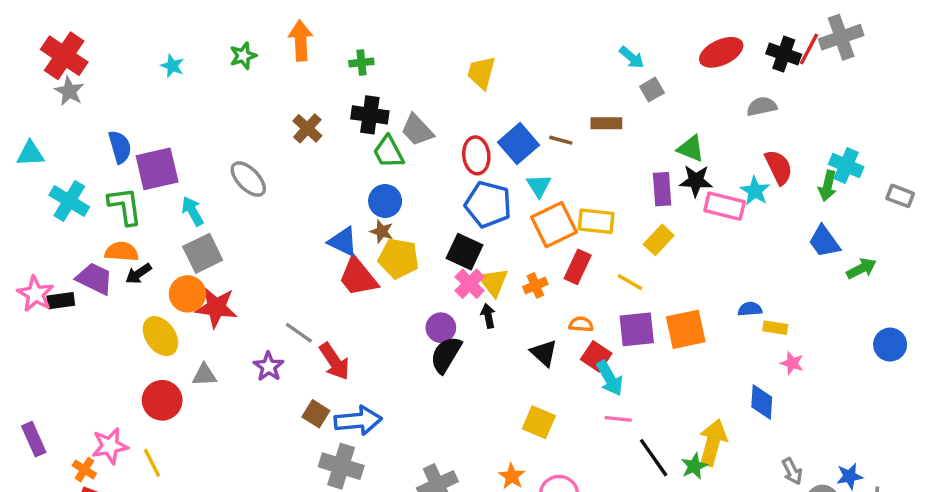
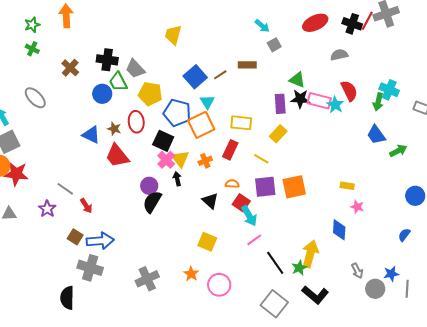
green cross: (361, 62) -> (32, 49), moved, turned 32
brown line: (561, 140) -> (220, 75), turned -48
red ellipse: (476, 155) -> (136, 122), moved
blue circle: (385, 201) -> (102, 94), moved
pink rectangle: (725, 206) -> (319, 101), moved
orange square: (554, 225) -> (201, 125), moved
yellow pentagon: (399, 258) -> (150, 94), moved
red trapezoid: (358, 277) -> (117, 156), moved
blue semicircle: (750, 309) -> (404, 235), moved, turned -48
red arrow: (334, 361) -> (86, 206), size x0.7
pink line: (618, 419) -> (254, 240), turned -42

